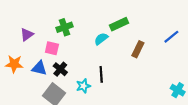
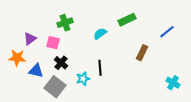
green rectangle: (119, 24) -> (127, 20), moved
purple triangle: (27, 35) -> (30, 39), moved
brown rectangle: (138, 49) -> (142, 53), moved
blue triangle: (39, 68) -> (36, 71), moved

